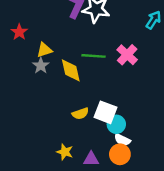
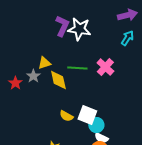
red star: (19, 32) -> (15, 83), moved
yellow triangle: (44, 50) -> (44, 63), moved
yellow semicircle: (80, 114) -> (66, 116), turned 48

